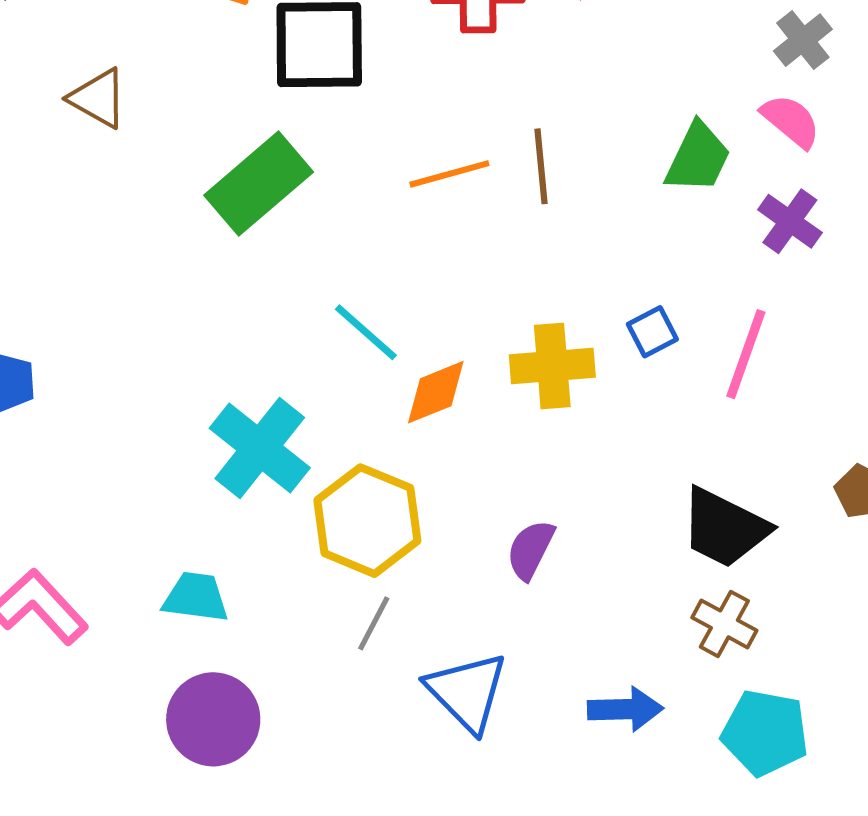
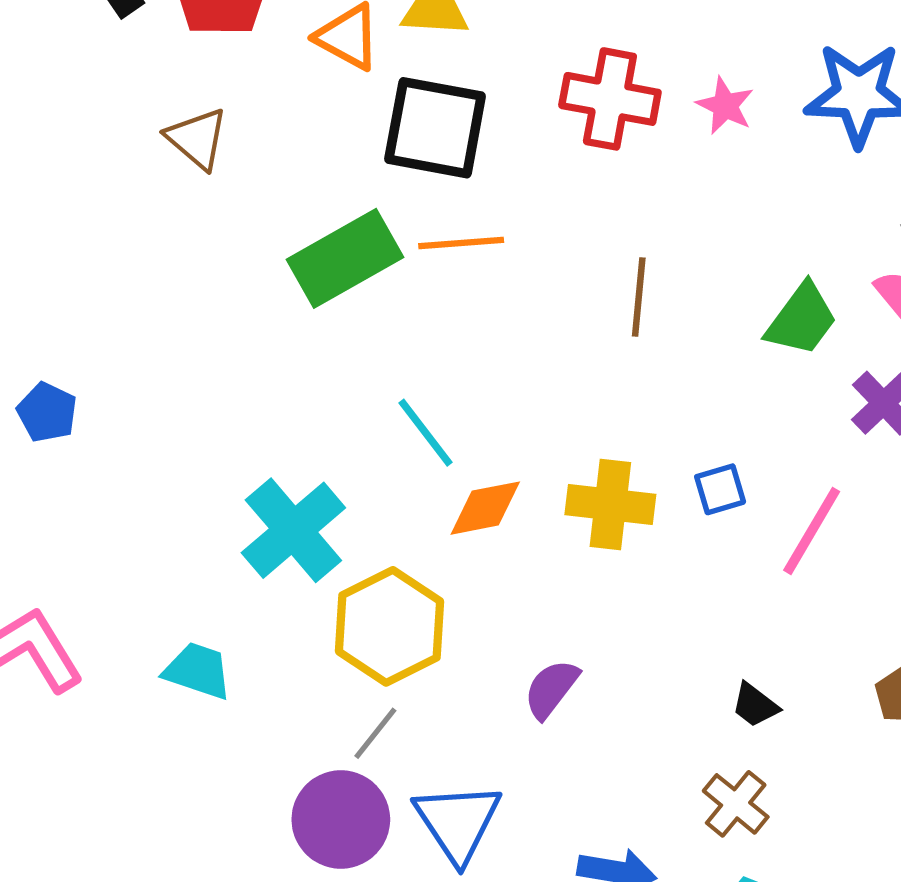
orange line: (449, 174) -> (461, 243), moved
black trapezoid: (724, 528) -> (755, 705), size x0.5
purple circle: (213, 719) -> (341, 819), moved

